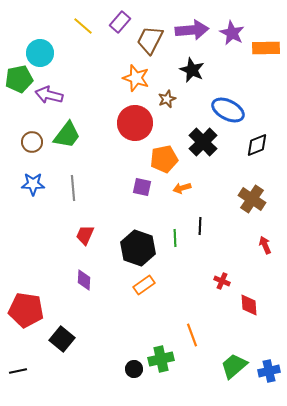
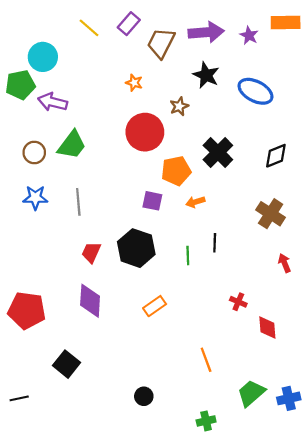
purple star: (232, 33) -> (249, 35), size x0.7
orange rectangle: (266, 48) -> (286, 23), moved
orange star: (136, 78) -> (134, 83), moved, size x0.6
blue ellipse: (228, 110) -> (255, 91), moved
black hexagon: (138, 248) -> (136, 248), moved
purple diamond: (84, 280) -> (90, 301), size x1.5
red pentagon: (26, 310) -> (27, 310), moved
green cross: (161, 359) -> (206, 421), moved, size x0.7

